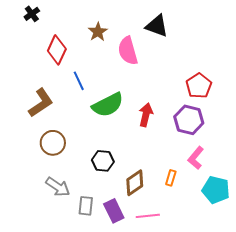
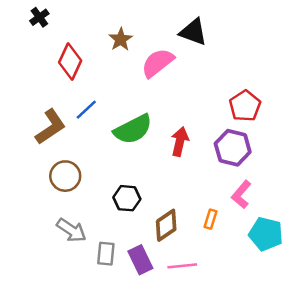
pink semicircle: (128, 51) -> (158, 63), turned 68
blue line: (79, 81) -> (86, 110), moved, turned 72

